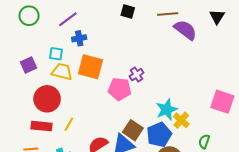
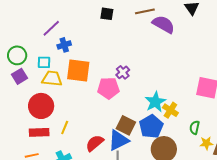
green circle: (29, 16) -> (17, 55), moved

